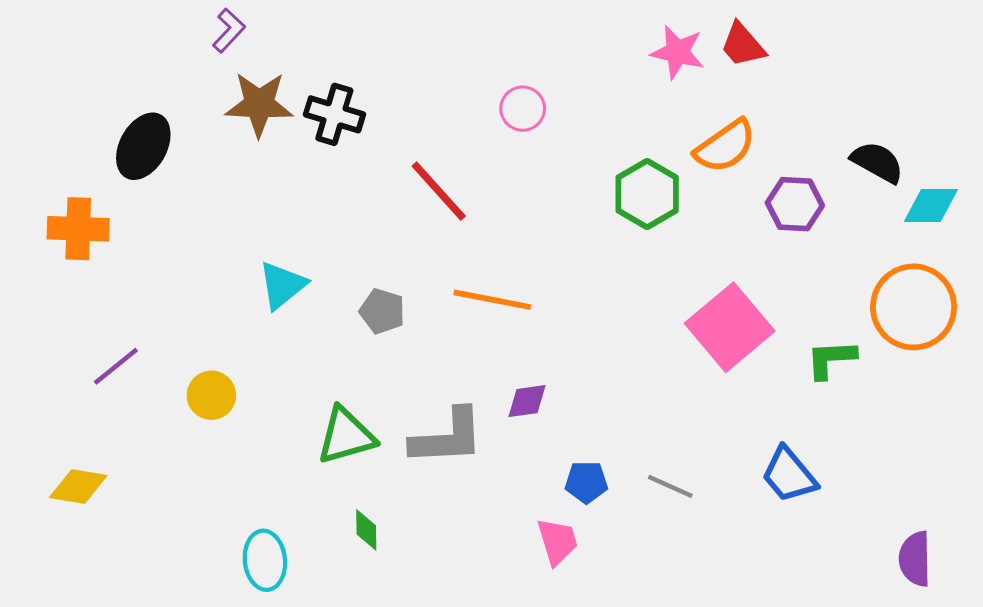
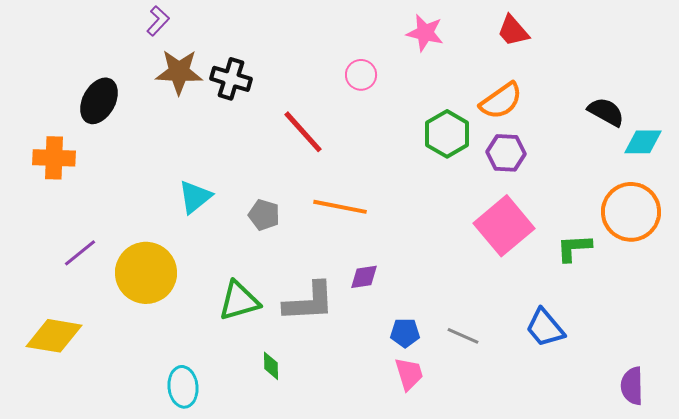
pink star: (678, 52) -> (425, 33), moved
purple hexagon: (795, 204) -> (506, 153), moved
yellow circle: (211, 395) -> (146, 273), size x1.8
yellow diamond: (78, 486) -> (54, 336), size x1.4
green diamond: (366, 530) -> (271, 366), moved
pink trapezoid: (557, 541) -> (409, 374), moved

